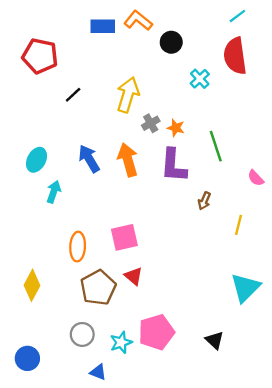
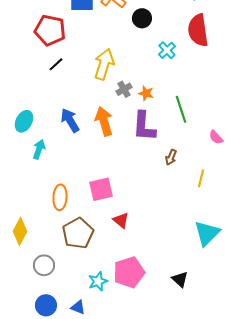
red pentagon: (40, 56) -> (50, 30), moved
red triangle: (134, 276) -> (121, 220), moved
gray circle: (82, 334) -> (44, 265), moved
blue circle: (27, 358) -> (46, 305), moved

